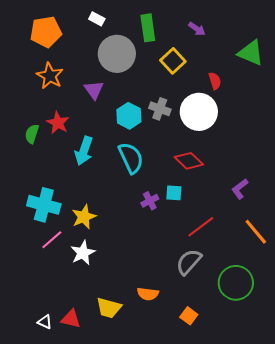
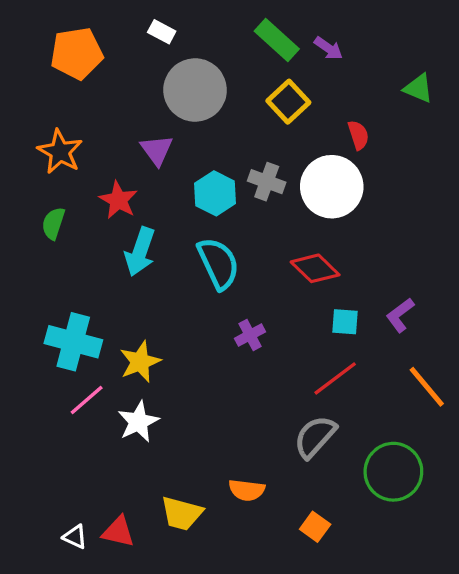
green rectangle: (148, 28) -> (277, 40), moved, turned -40
green triangle: (251, 53) -> (418, 88), size x0.7
orange star: (50, 76) -> (60, 152), moved
red star: (58, 123) -> (118, 200), moved
cyan square: (174, 193) -> (345, 322), moved

